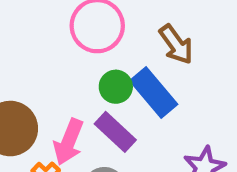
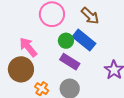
pink arrow: (69, 142) -> (28, 47), moved, turned 130

